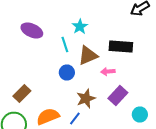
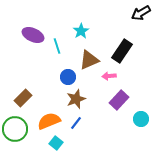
cyan line: (65, 44) -> (57, 46), moved
black rectangle: (121, 46) -> (122, 51), turned -60
brown star: (86, 98) -> (76, 99), moved

